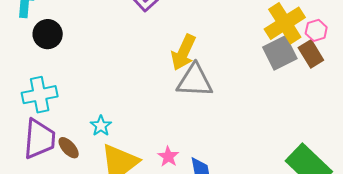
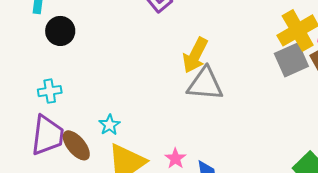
cyan cross: (40, 95) -> (50, 91), size x0.7
brown ellipse: (69, 148) -> (76, 145), size x1.4

